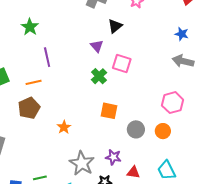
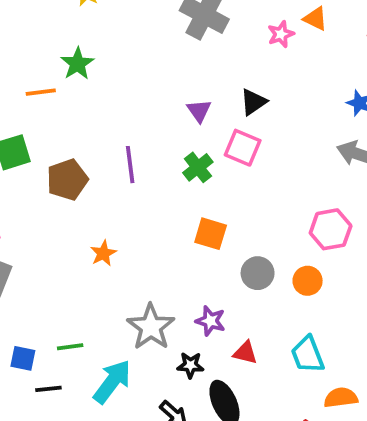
black triangle: (115, 26) -> (253, 102), moved
purple line: (47, 57) -> (130, 165), moved
orange line: (34, 82) -> (41, 92), moved
brown pentagon: (29, 108) -> (67, 180), moved
orange star: (64, 127) -> (103, 253), moved

